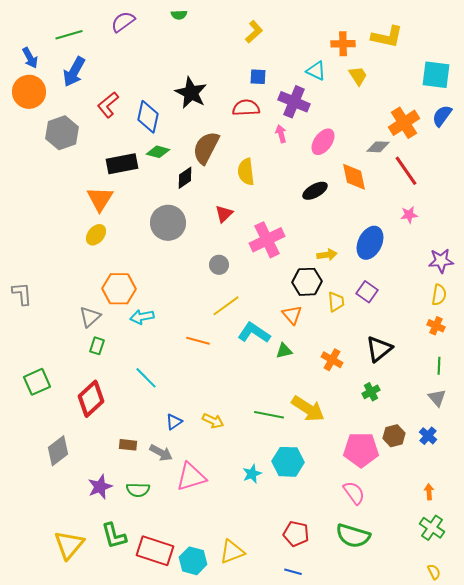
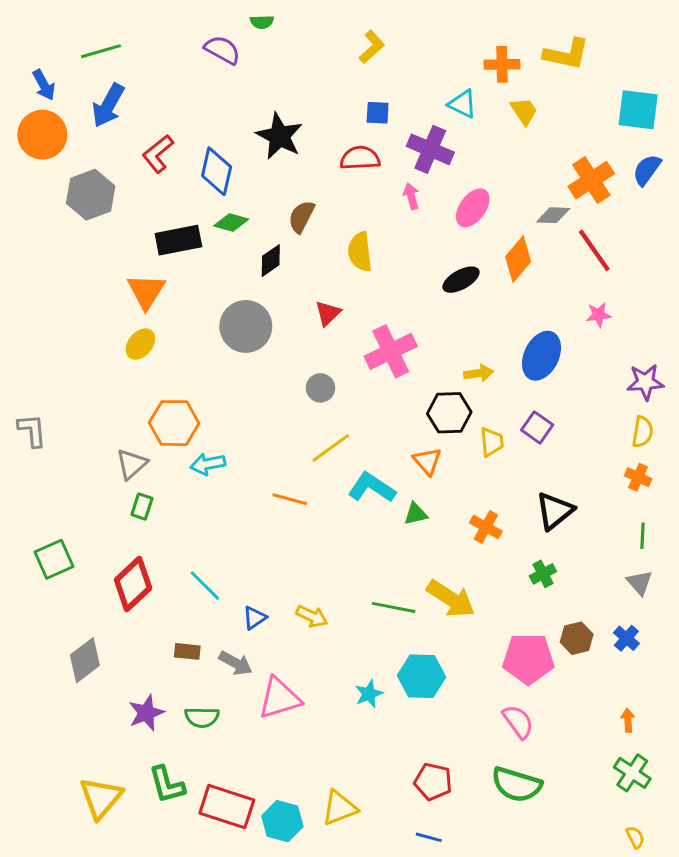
purple semicircle: (123, 22) -> (222, 50), moved, turned 65
brown semicircle: (206, 148) -> (301, 217), size x0.7
orange diamond: (354, 177) -> (518, 259), turned 52
cyan line: (146, 378) -> (205, 586), moved

